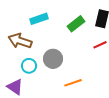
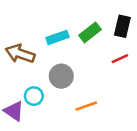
cyan rectangle: (39, 19) -> (58, 37), moved
cyan circle: (29, 66) -> (34, 96), moved

